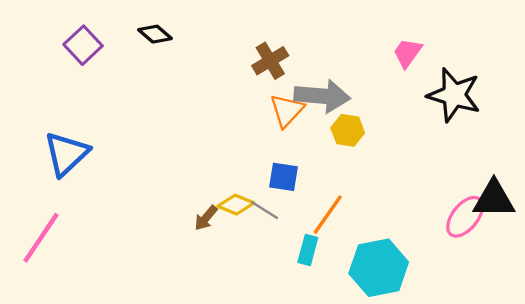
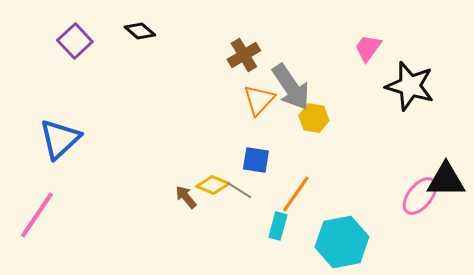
gray arrow: (322, 96) -> (291, 87), turned 51
brown arrow: (206, 218) -> (186, 197), turned 100

